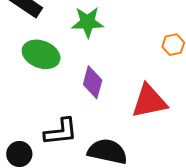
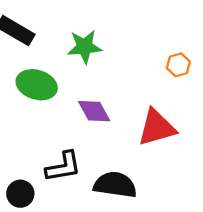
purple diamond: (93, 82) -> (94, 111), turned -40

